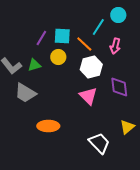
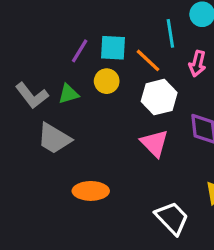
cyan line: (98, 27) -> (170, 33), turned -42

